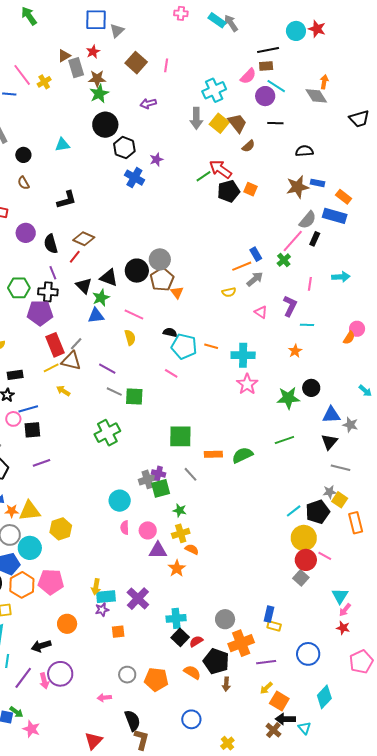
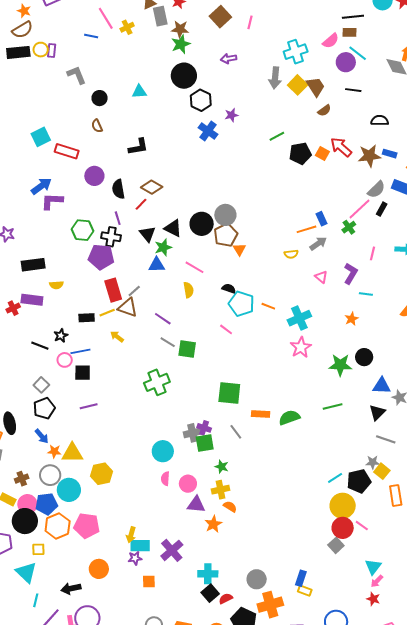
red arrow: (220, 169) -> (341, 147), moved
cyan cross: (243, 355) -> (299, 318), turned -30
black rectangle: (15, 375) -> (87, 318), moved

